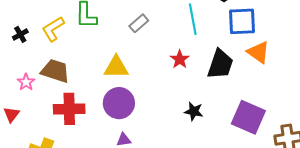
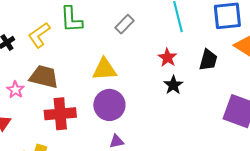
black trapezoid: (220, 64) -> (208, 60), size x0.7
black star: (194, 111) -> (173, 85), moved, turned 30

